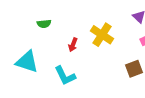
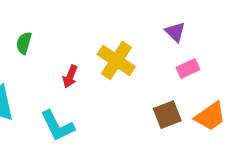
green semicircle: (44, 24) -> (24, 43), turned 112

